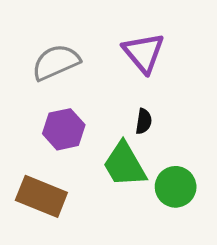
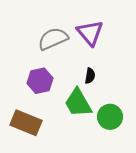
gray semicircle: (56, 62) -> (53, 39), moved

